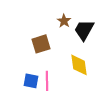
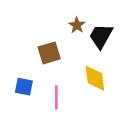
blue square: (31, 81) -> (24, 87), moved

